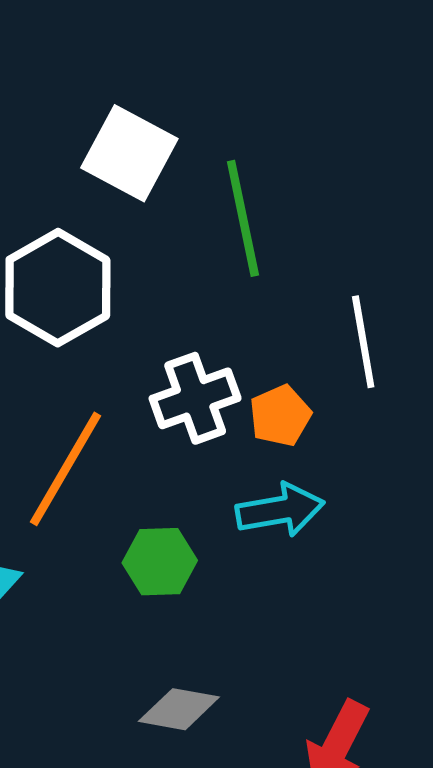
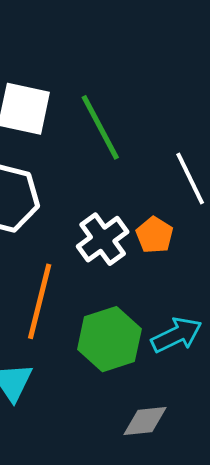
cyan arrow: (280, 510) -> (176, 335), moved
green hexagon: (160, 562) -> (109, 339), size x1.5

